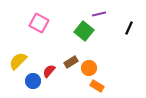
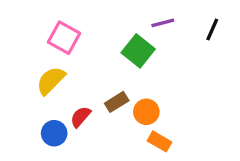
black line: (129, 28) -> (212, 29), moved
yellow semicircle: (18, 61) -> (51, 80), moved

